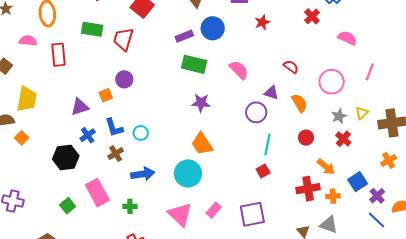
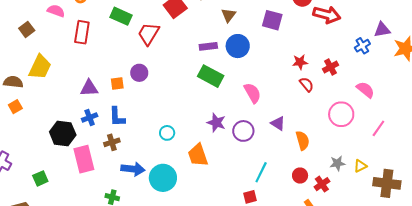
red cross: (312, 16) -> (331, 67), moved
red star: (262, 22) -> (300, 62), moved
red semicircle: (291, 67) -> (307, 84), moved
pink circle: (332, 82) -> (341, 114), moved
purple star: (201, 103) -> (216, 123), moved
purple circle: (256, 112) -> (243, 131), moved
cyan circle: (141, 133) -> (167, 133), moved
orange square: (22, 138) -> (15, 107), moved
red cross: (343, 139) -> (322, 184), moved
cyan circle: (188, 173) -> (163, 178), moved
pink rectangle: (97, 193) -> (84, 159), moved
green square: (68, 206) -> (40, 178), moved

